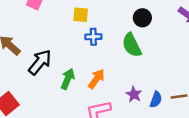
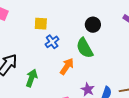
blue cross: (93, 37) -> (52, 42), turned -32
orange arrow: (96, 79) -> (67, 66), moved

